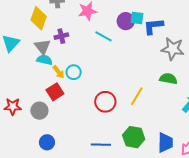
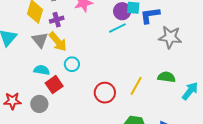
purple cross: (61, 36) -> (57, 20), moved
cyan line: (103, 36) -> (117, 28), moved, turned -54
cyan semicircle: (44, 60) -> (42, 70), moved
yellow arrow: (59, 72) -> (58, 42), moved, size x1.5
green semicircle: (168, 79) -> (166, 77), moved

